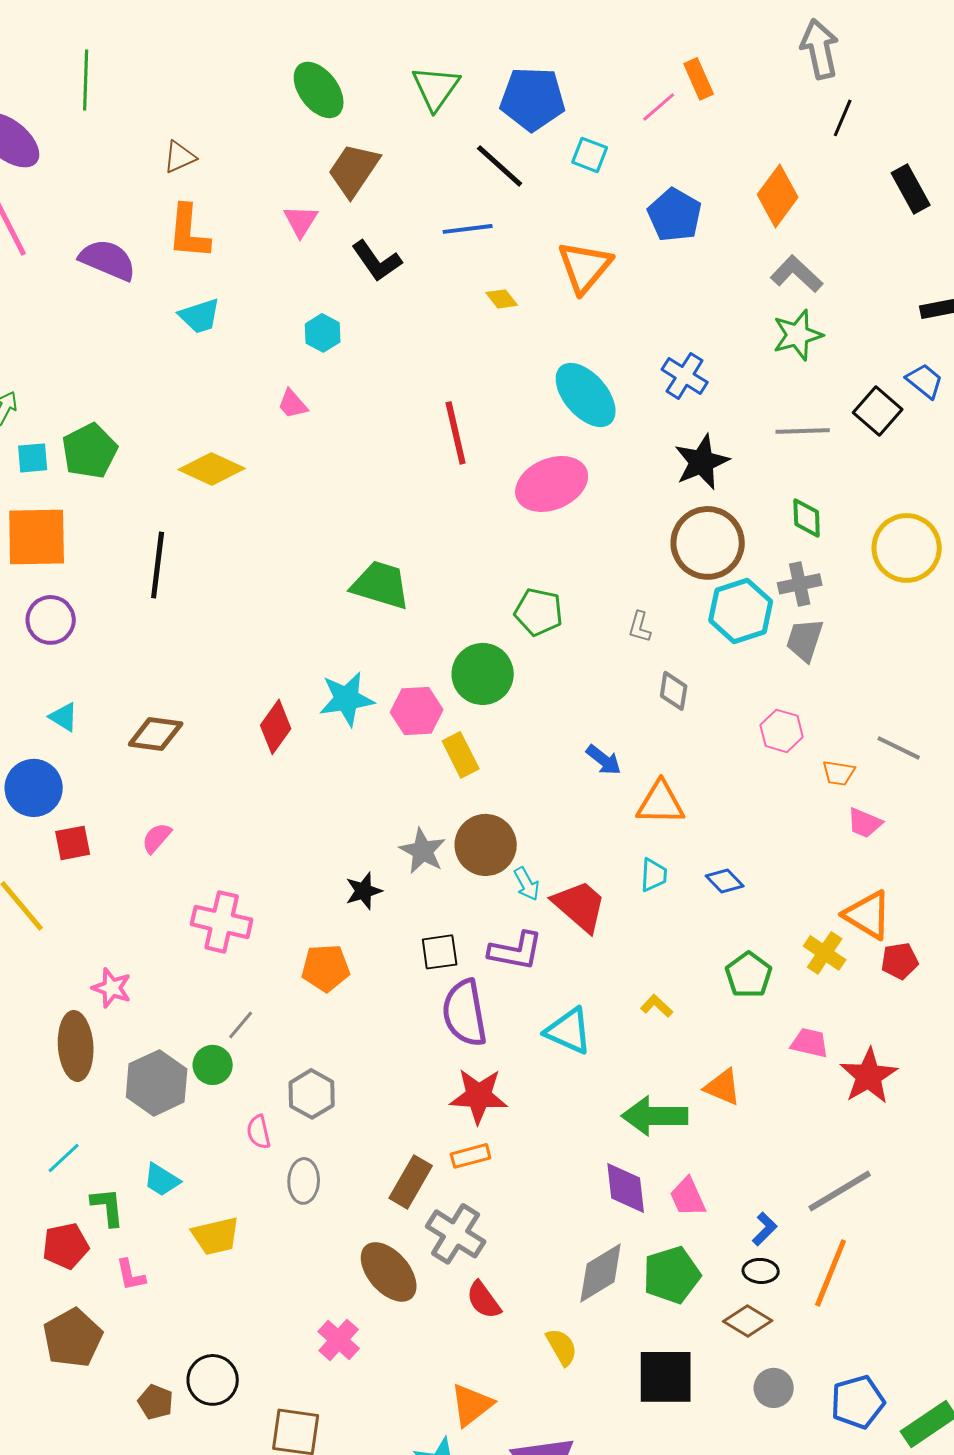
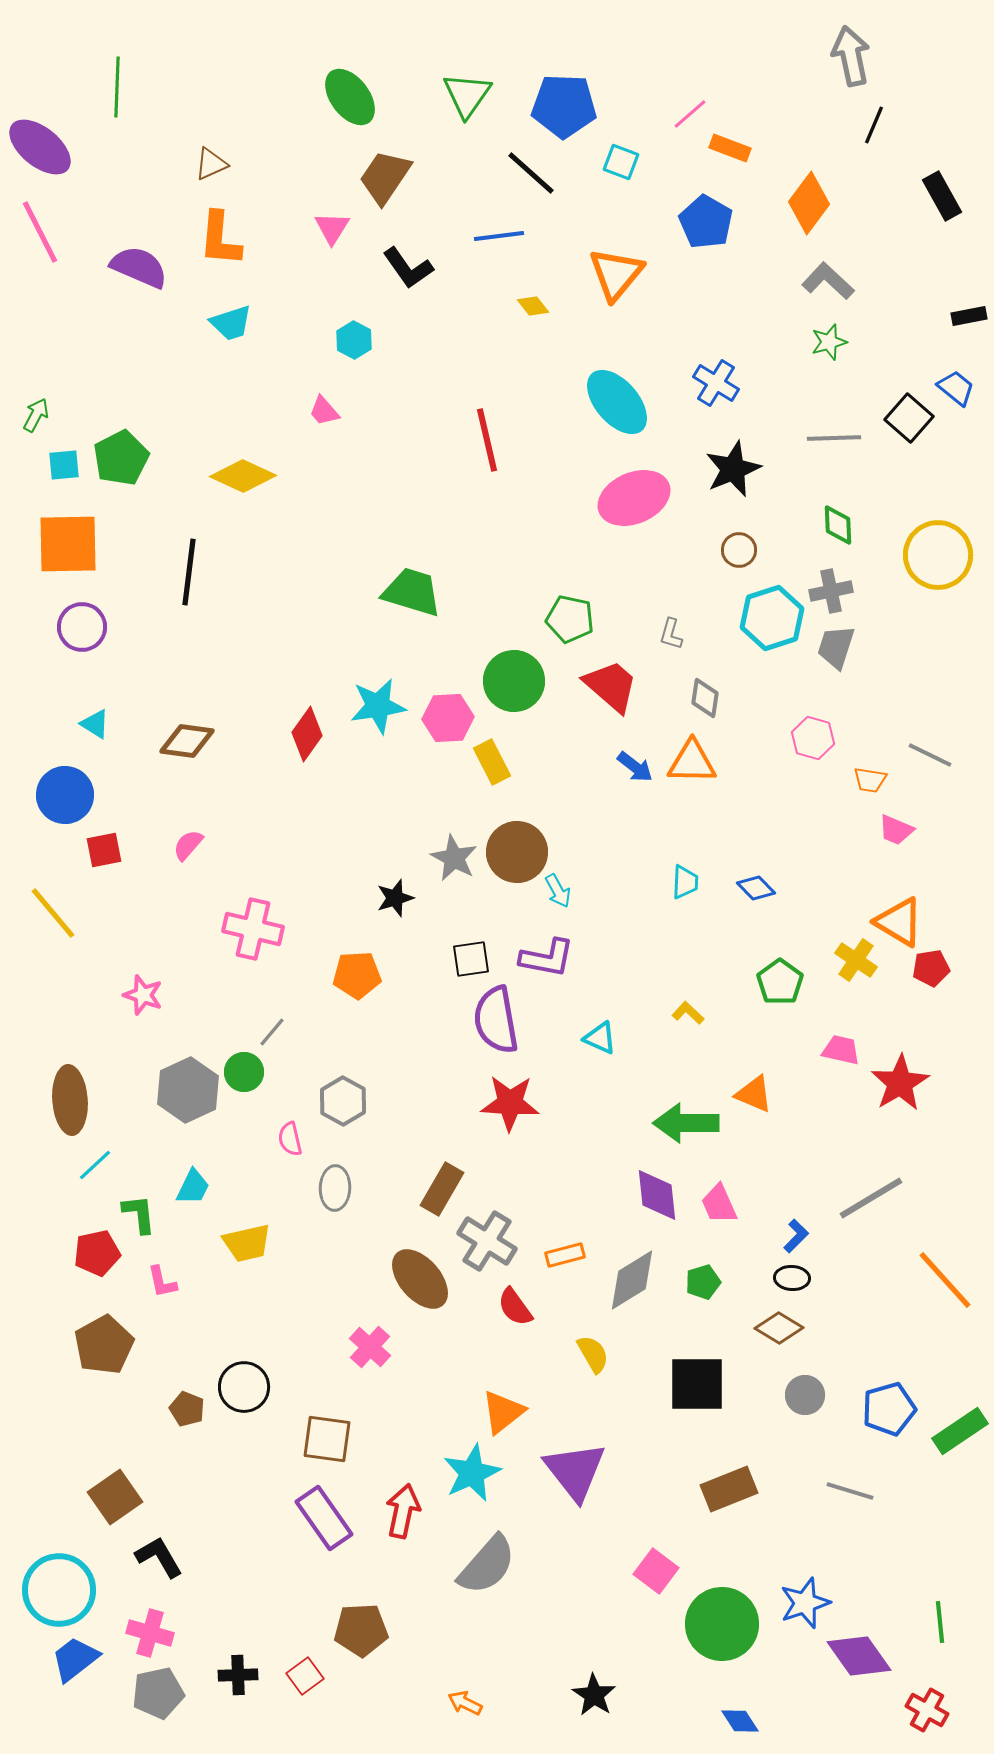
orange rectangle: (699, 79) -> (730, 148), moved, turned -45
green star: (798, 335) -> (829, 342), size x0.7
pink ellipse: (552, 484) -> (634, 498), moved
brown circle: (708, 543) -> (739, 550), size x0.5
orange triangle: (661, 803) -> (692, 762), moved
red trapezoid: (580, 906) -> (611, 686), moved
cyan triangle: (569, 1031) -> (600, 1038), size x0.7
brown ellipse: (76, 1046) -> (70, 1100), moved
orange rectangle: (471, 1156) -> (565, 1255), moved
cyan trapezoid: (162, 1180) -> (193, 1187), turned -96
orange line: (831, 1273) -> (945, 1280), moved, turned -64
green pentagon: (672, 1275) -> (703, 1282), size x0.6

